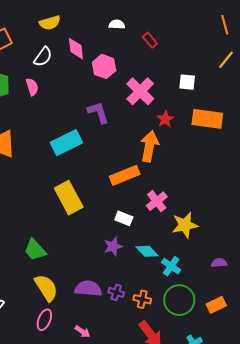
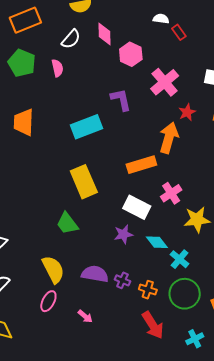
white semicircle: (117, 24) -> (161, 19), moved
white rectangle: (124, 218) -> (137, 207), size x1.5
green trapezoid: (35, 250) -> (67, 223), moved

